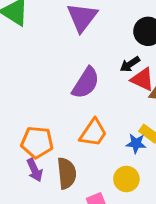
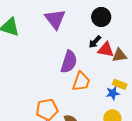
orange trapezoid: (93, 133) -> (81, 82), moved

